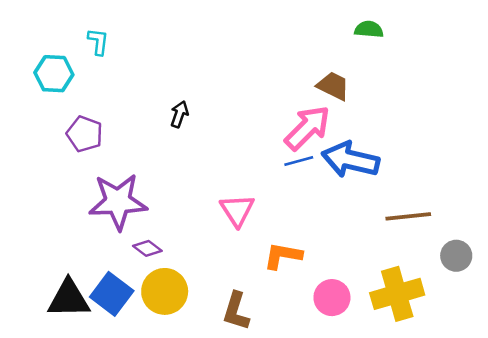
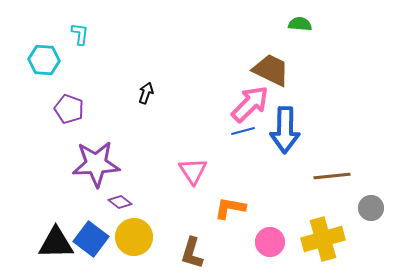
brown trapezoid: (333, 86) -> (271, 70), size x1.4
blue arrow: (350, 160) -> (285, 130), turned -102

